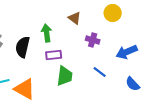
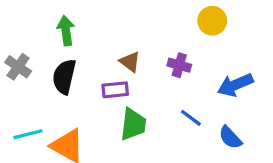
brown triangle: (75, 18) -> (130, 62), moved
green arrow: (47, 33) -> (66, 31), moved
blue semicircle: (133, 84) -> (230, 138), moved

